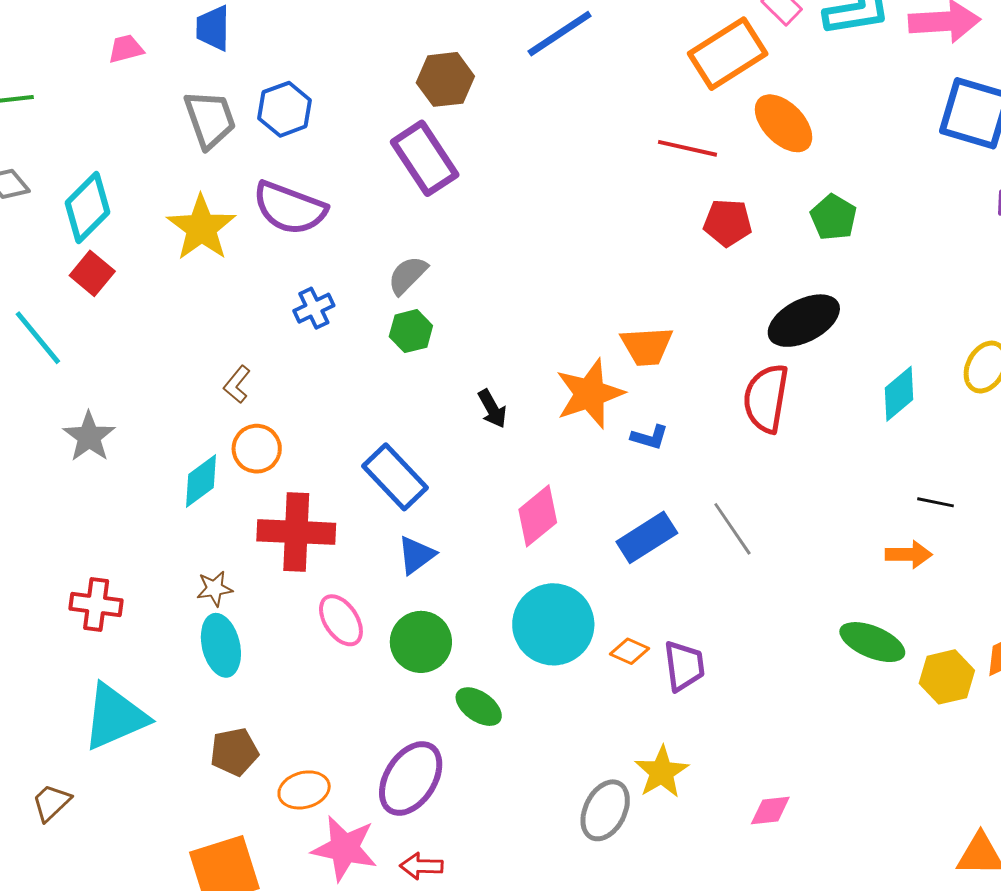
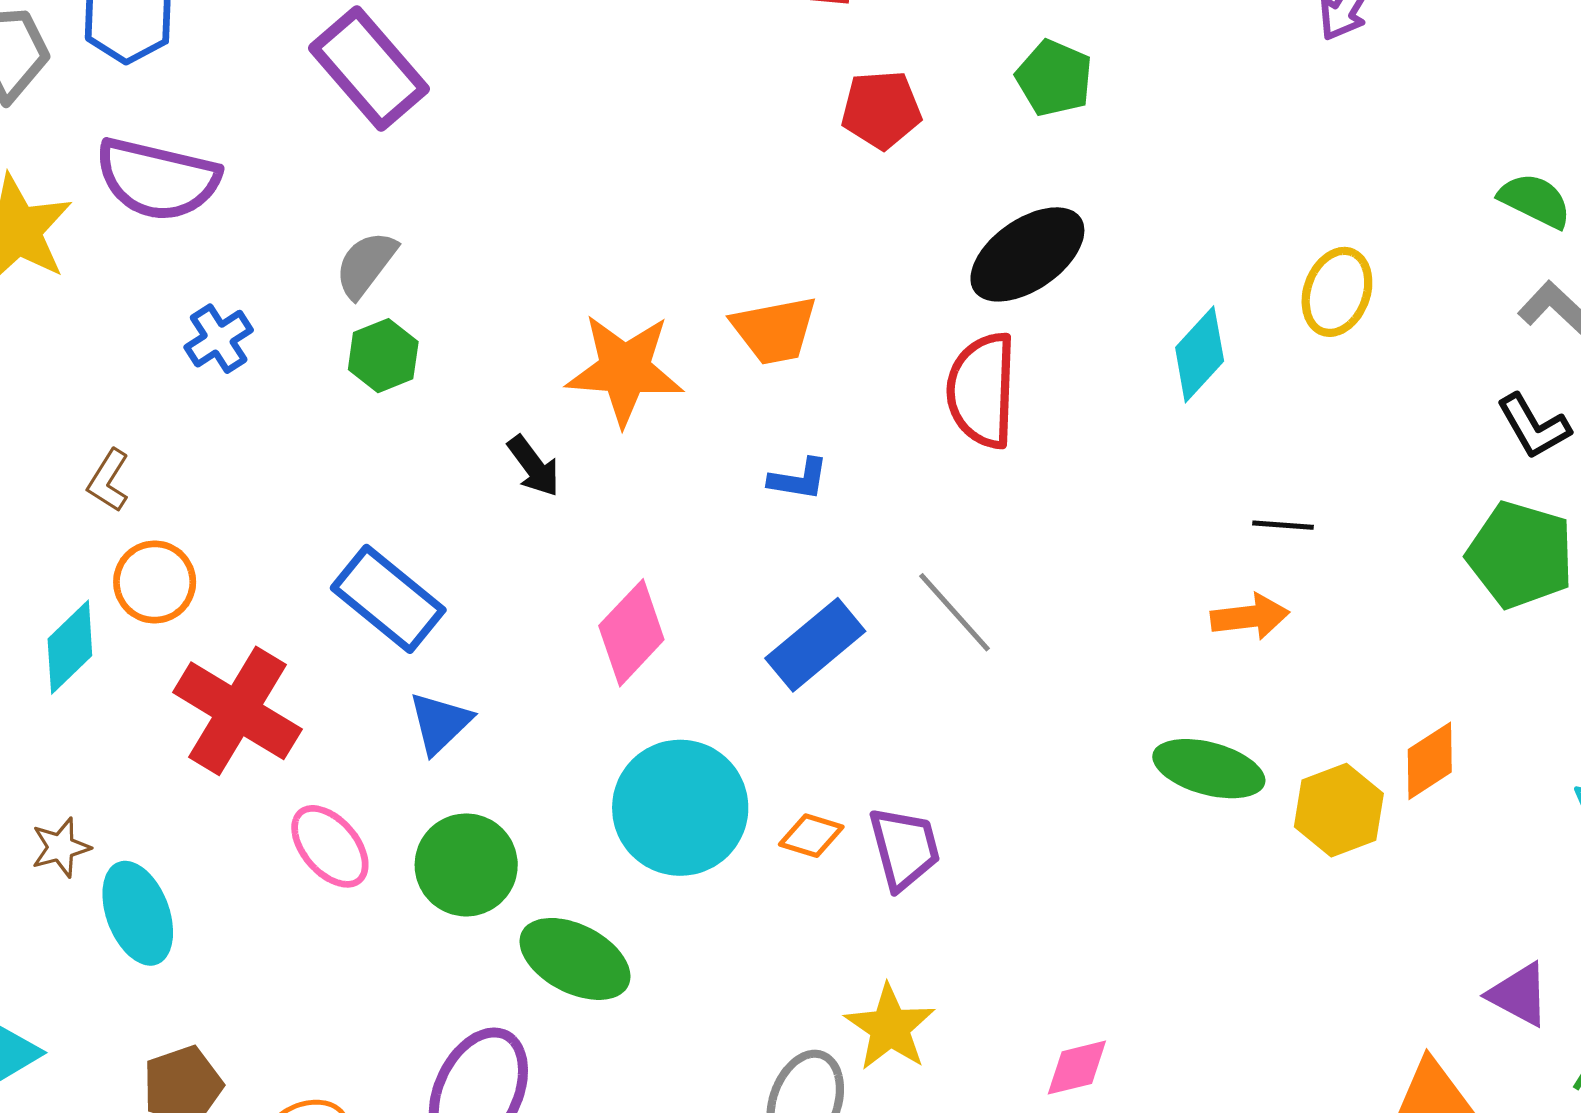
orange star: (590, 394) -> (625, 369), moved, turned 30
red cross: (296, 532) -> (237, 711), turned 36
brown star: (215, 589) -> (61, 847), moved
green ellipse: (479, 707) -> (575, 959), size x1.4

